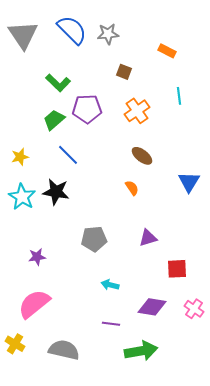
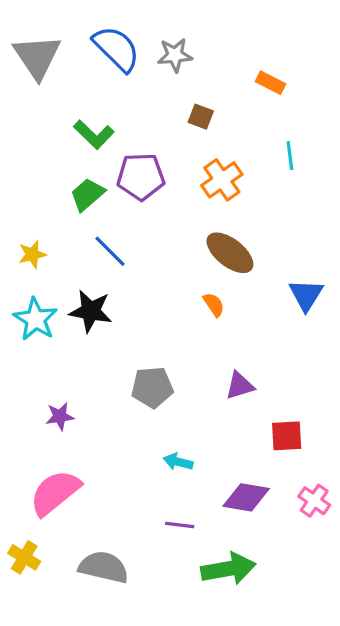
brown ellipse: (142, 156) -> (230, 253), size x1.4

